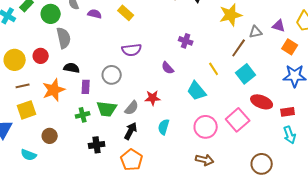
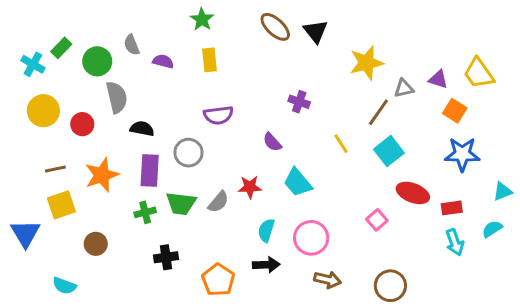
yellow rectangle: (126, 13) -> (209, 60), turned 42
yellow circle: (15, 60) -> (43, 111), moved
black semicircle: (72, 68) -> (142, 129), moved
purple rectangle: (86, 87) -> (150, 171), size x1.5
cyan trapezoid: (197, 91) -> (298, 182), moved
pink square: (238, 120) -> (377, 220), size x0.6
pink circle: (206, 127) -> (311, 238), moved
black arrow: (131, 131) -> (266, 265), moved, turned 60
cyan semicircle: (29, 155) -> (64, 286), moved
brown circle: (262, 164) -> (390, 286), moved

